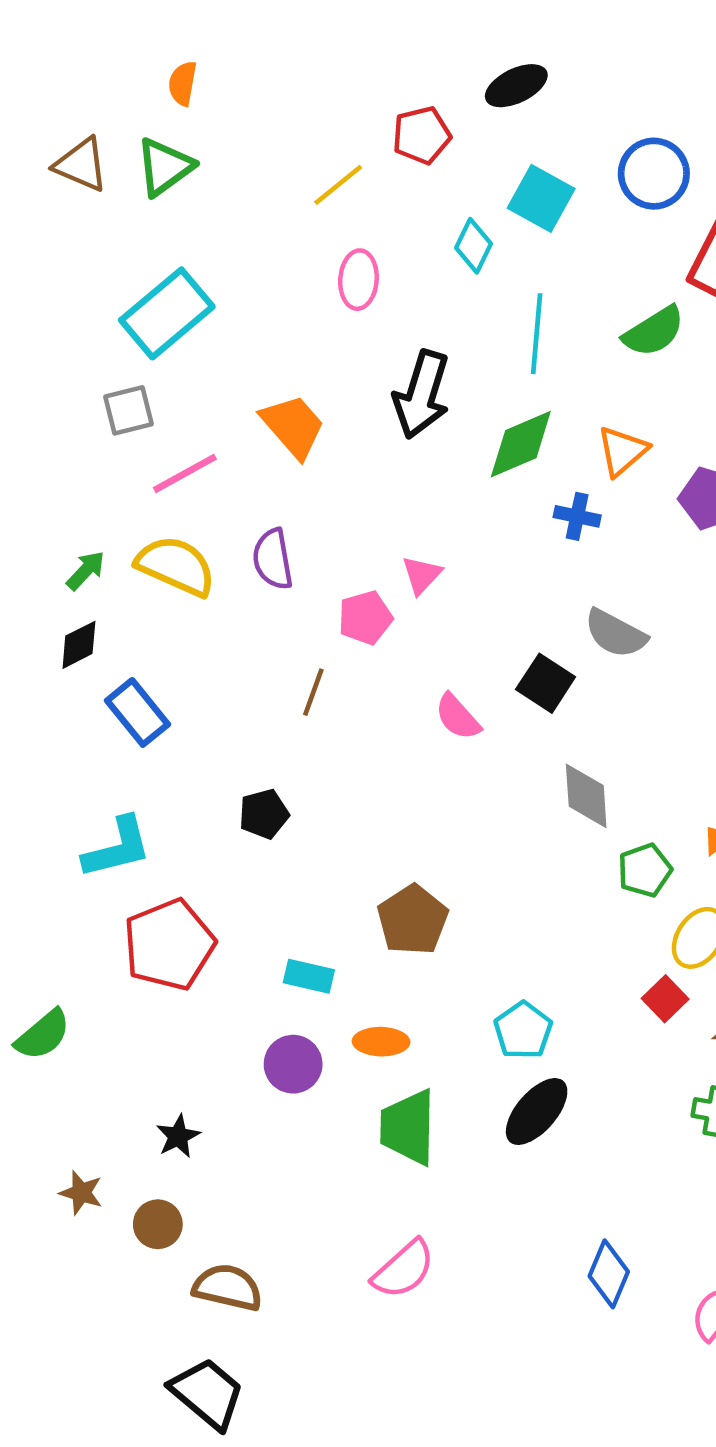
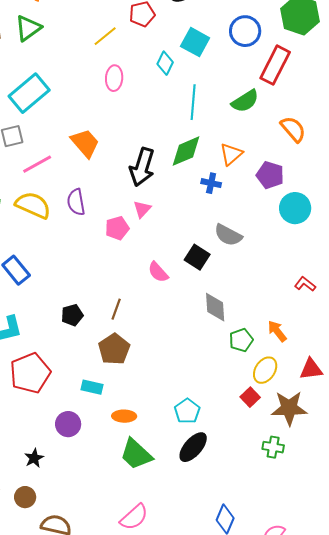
black arrow: (422, 395) -> (142, 167), moved
brown line: (313, 692) -> (116, 309), moved
brown pentagon: (413, 920) -> (114, 349), moved
purple circle: (293, 1064) -> (68, 424), moved
green trapezoid: (408, 1127) -> (136, 454), turned -48

